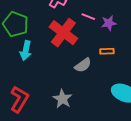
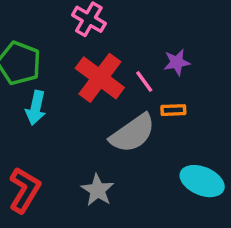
pink line: (88, 17) -> (144, 82), moved, turned 32
gray semicircle: (83, 65) -> (133, 133), size x1.6

